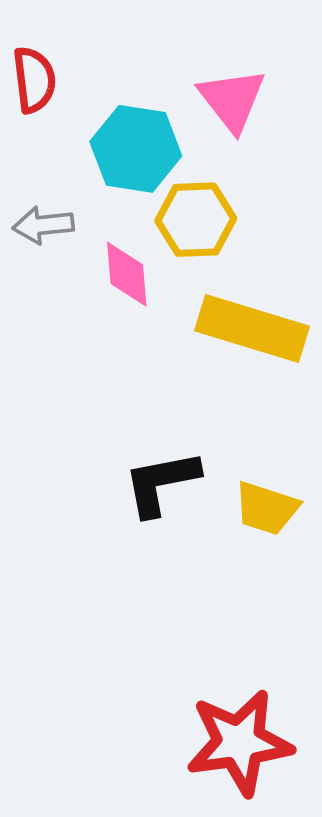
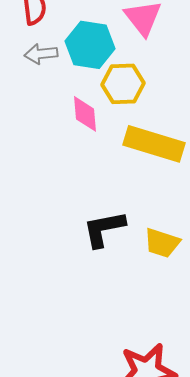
gray arrow: (43, 225) -> (41, 54), moved

